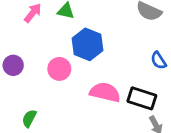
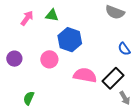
black rectangle: (142, 98) -> (113, 78), turned -60

